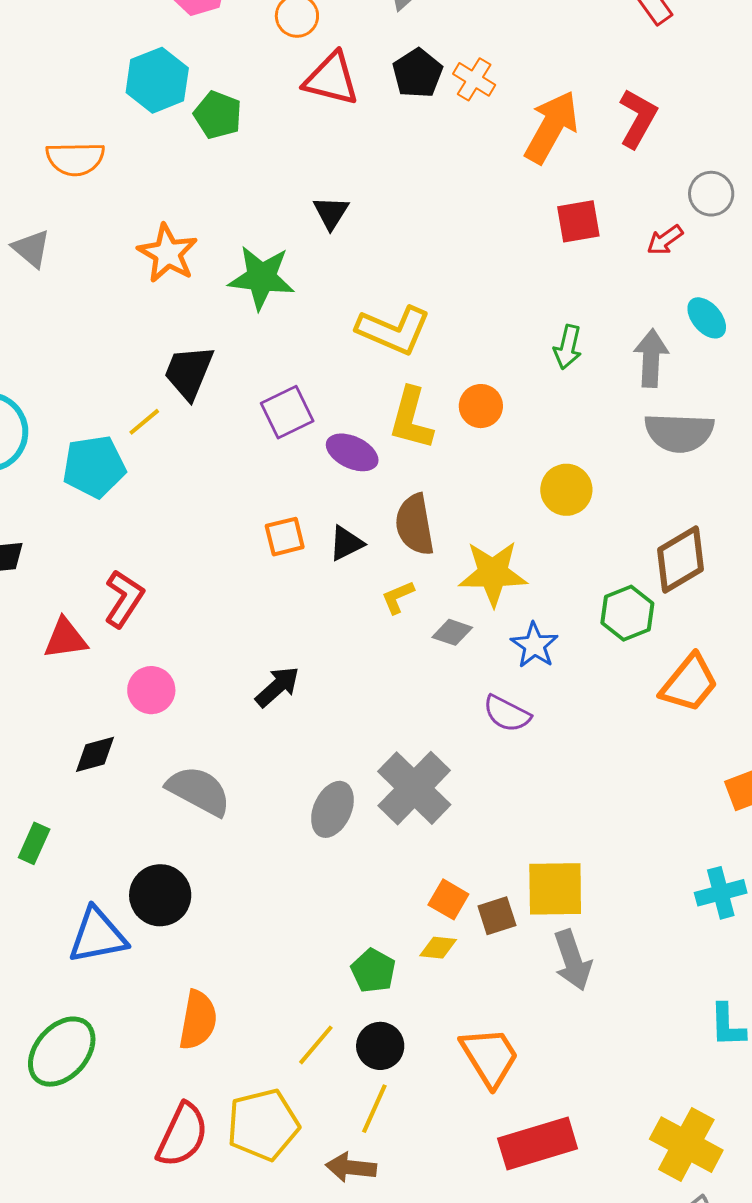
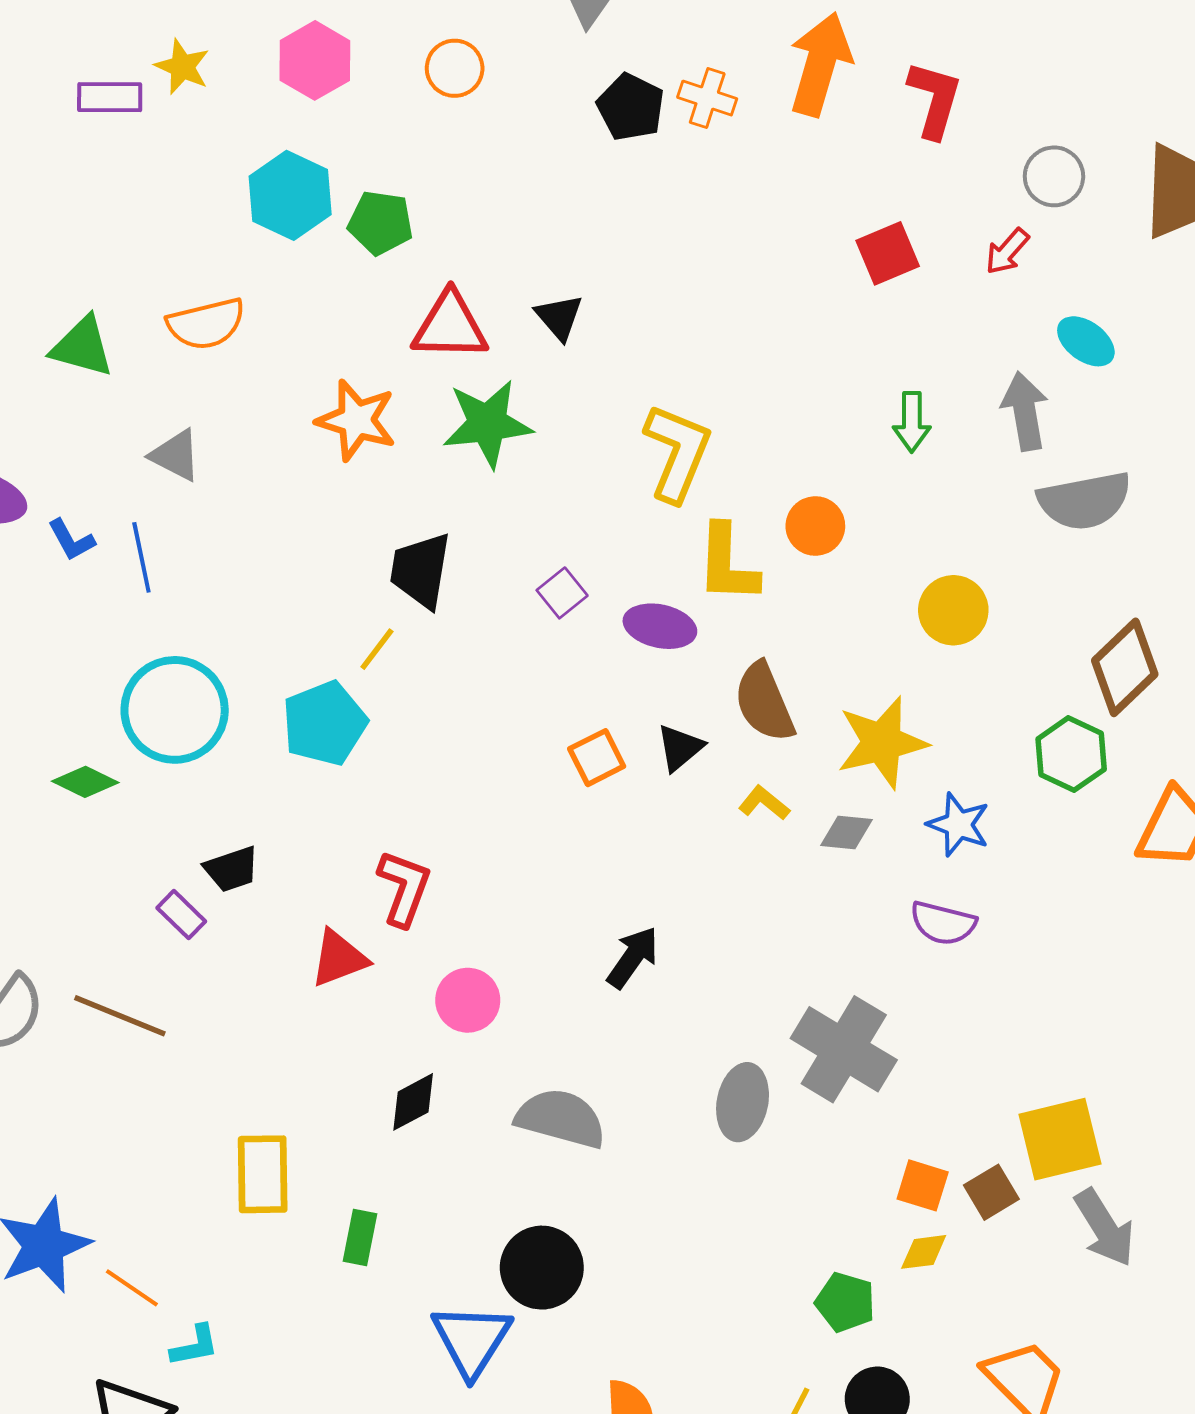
red triangle: (331, 79) -> (450, 326), moved
orange arrow: (551, 127) -> (820, 64), moved
yellow L-shape: (394, 330) -> (677, 453), turned -78
purple square: (287, 412) -> (562, 593), size x0.7
yellow L-shape: (398, 597) -> (764, 803), turned 75
blue triangle: (97, 936) -> (472, 1340), turned -34

